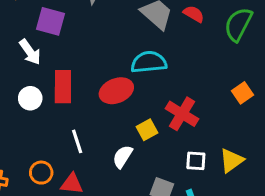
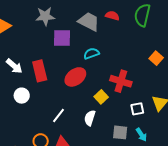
purple square: (51, 21) -> (62, 38), moved
cyan semicircle: (149, 62) -> (91, 54), size x0.7
red rectangle: (63, 87) -> (40, 71), moved
white line: (77, 141) -> (58, 116), turned 70

